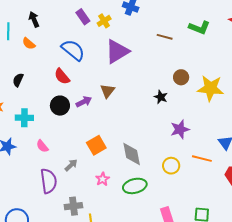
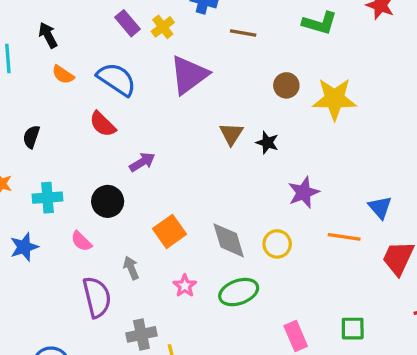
brown line: (165, 37) -> (243, 33), moved
orange semicircle: (29, 44) -> (63, 75), moved
brown circle: (181, 77) -> (286, 85), moved
yellow star: (210, 88) -> (335, 99), moved
brown triangle: (107, 91) -> (231, 134), moved
black circle: (60, 106) -> (108, 201), moved
gray arrow: (71, 165) -> (131, 268), turned -64
yellow circle: (171, 166) -> (277, 244), moved

